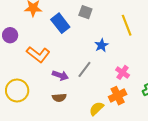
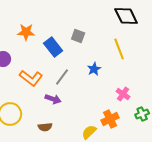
gray line: (84, 69) -> (62, 77), moved
pink cross: (123, 72) -> (123, 94), moved
brown semicircle: (59, 98) -> (45, 127), moved

